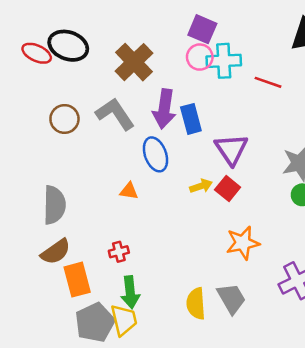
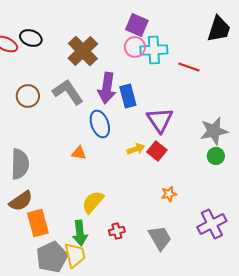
black ellipse: (68, 46) -> (31, 38), size x0.7
orange star: (243, 243) -> (169, 194), size x0.6
red cross: (119, 252) -> (117, 231), moved
yellow semicircle: (196, 304) -> (93, 202), moved, turned 45

